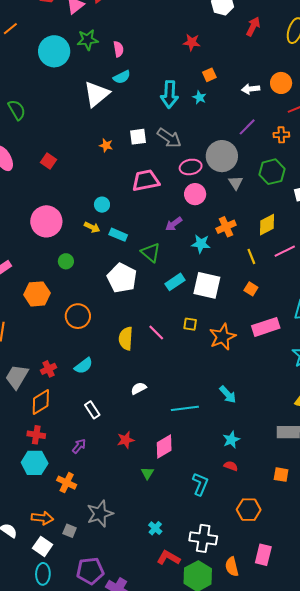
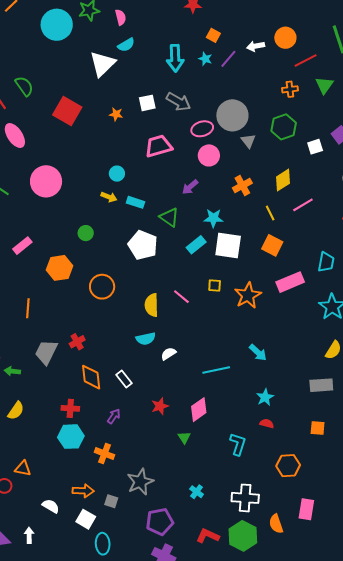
orange square: (209, 75) -> (213, 35), turned -32
purple line: (247, 127) -> (228, 59), moved
red square: (49, 161) -> (67, 111), moved, size x1.8
pink circle: (46, 221) -> (46, 181), moved
cyan star: (201, 244) -> (213, 218), moved
orange square: (251, 289) -> (272, 245), size x1.5
cyan semicircle: (84, 366) -> (146, 339), moved, turned 30
orange diamond: (41, 402) -> (91, 377), moved, turned -60
red L-shape: (168, 558) -> (208, 536), moved
purple pentagon: (90, 571) -> (160, 522), moved
cyan ellipse: (43, 574) -> (103, 544), moved

